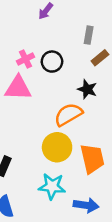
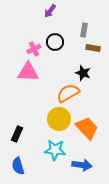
brown rectangle: (100, 58) -> (93, 48), turned 48
black circle: (52, 62) -> (55, 42), moved
orange trapezoid: (92, 159) -> (87, 128), turned -30

